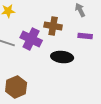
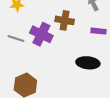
black ellipse: (62, 57) -> (88, 63), moved

